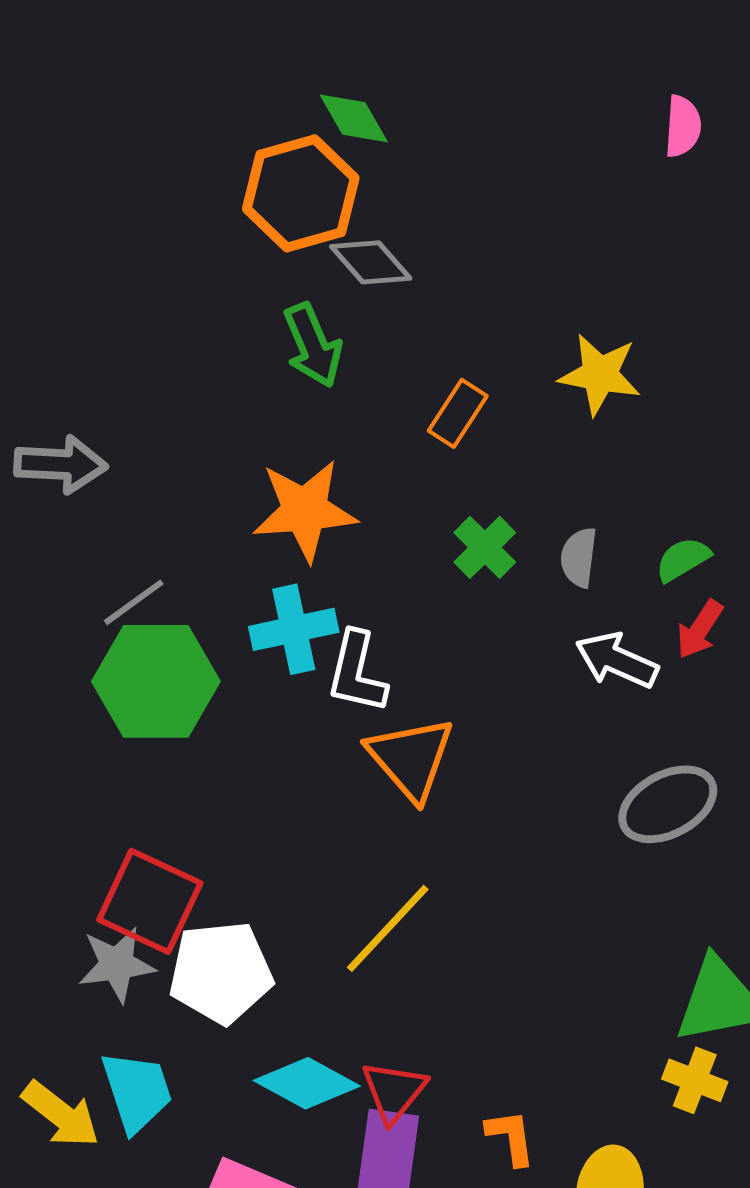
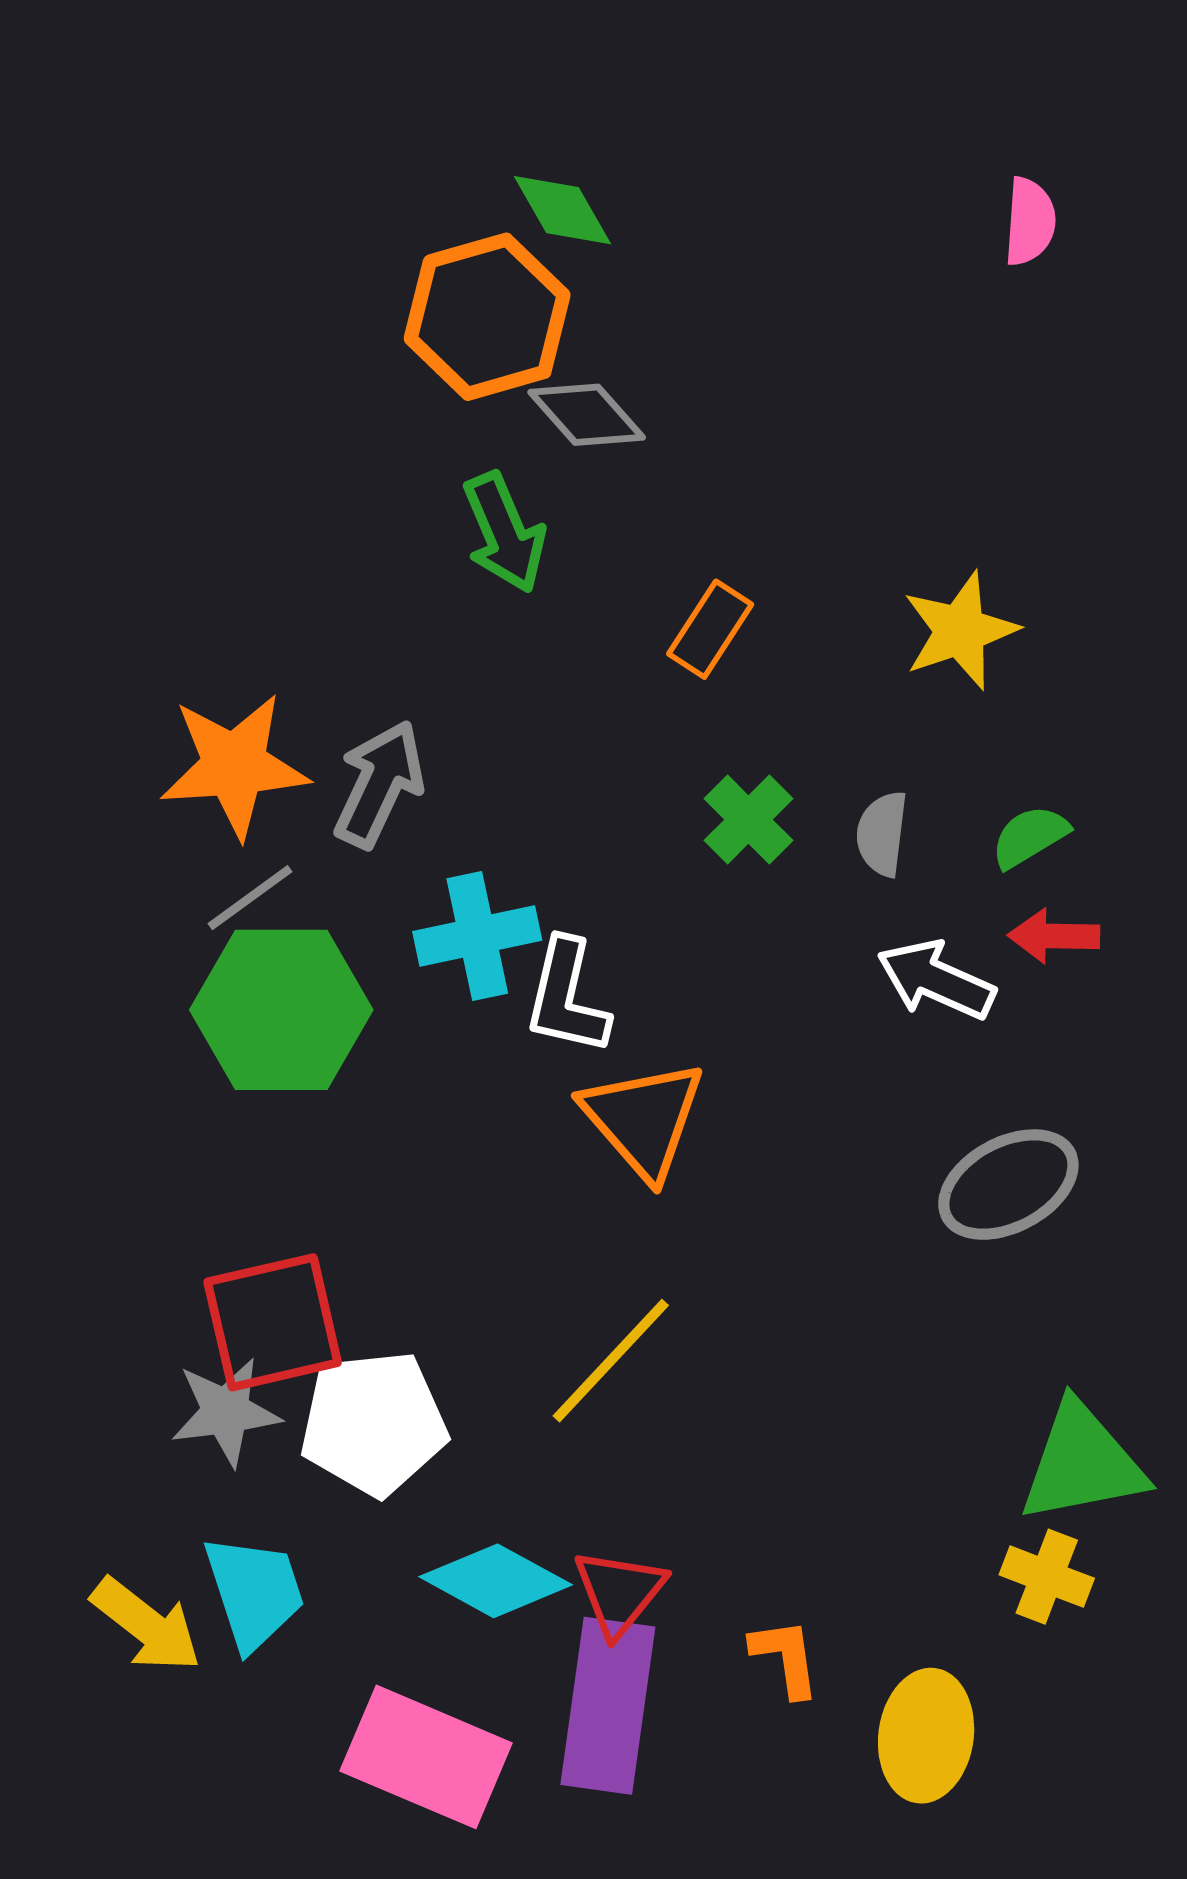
yellow star: (600, 374) -> (960, 631), moved, turned -30
gray arrow: (61, 464) -> (379, 784), moved, turned -68
orange star: (305, 510) -> (234, 766), moved
red arrow: (700, 629) -> (1054, 936), turned 58
red square: (150, 901) -> (273, 1322), turned -38

